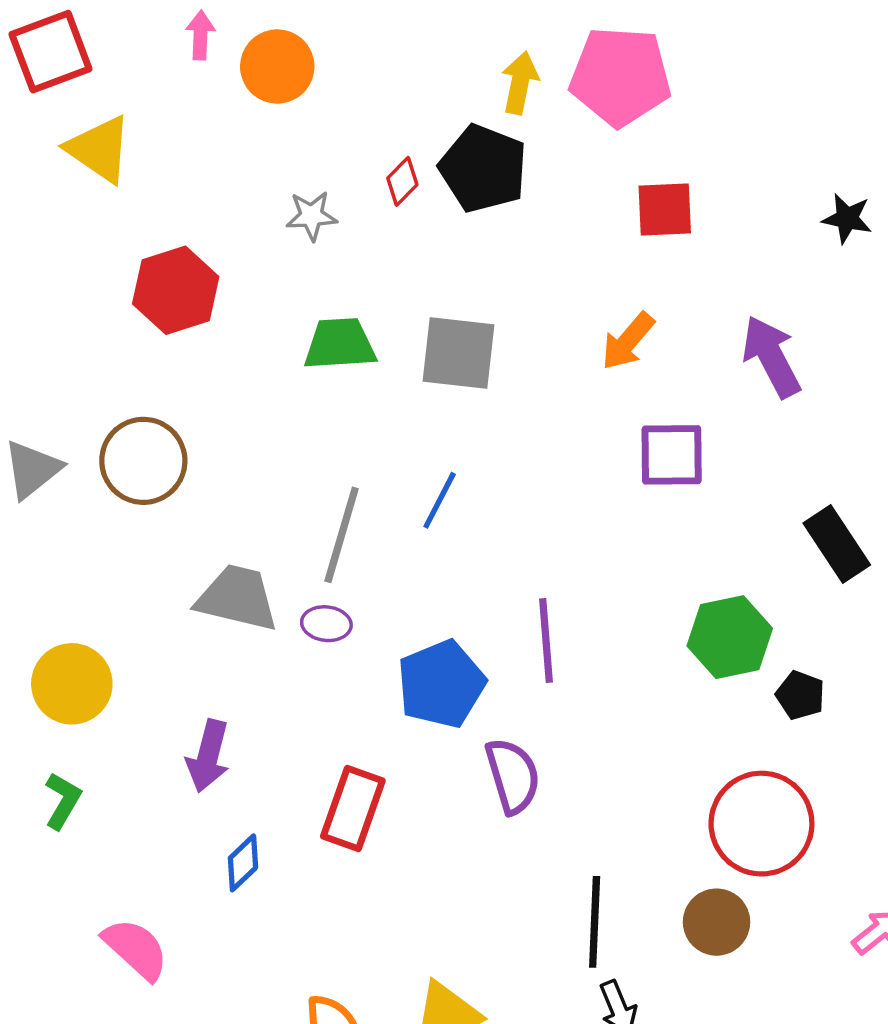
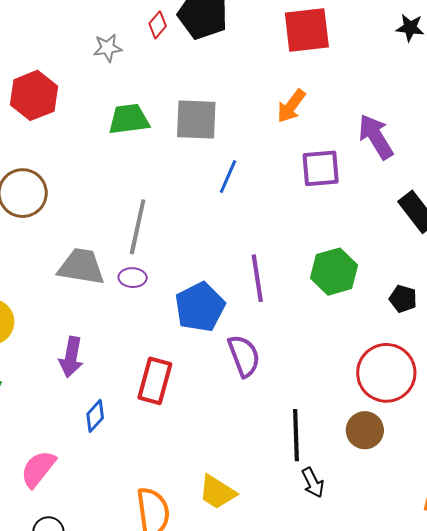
red square: (665, 209) -> (307, 30), size x1.4
purple arrow: (771, 357) -> (376, 137), moved
blue line: (440, 500) -> (228, 177), moved
green hexagon: (730, 637) -> (334, 272), moved
pink semicircle: (136, 949) -> (38, 469), turned -90

